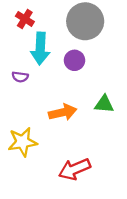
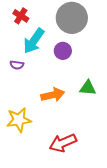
cyan arrow: (40, 48) -> (34, 41), turned 32

